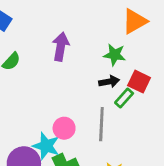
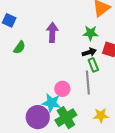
green rectangle: (124, 98) -> (93, 65), moved, turned -56

